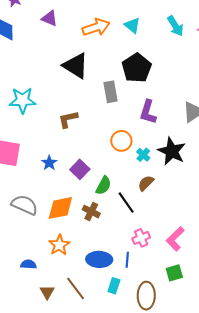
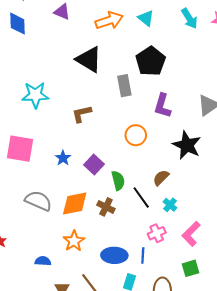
cyan cross: (143, 155) -> (170, 205), moved
green semicircle: (103, 186) -> (118, 181), turned -42

